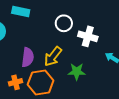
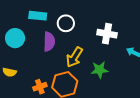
white circle: (64, 23) -> (66, 23), moved
purple semicircle: (28, 57) -> (49, 42), moved

